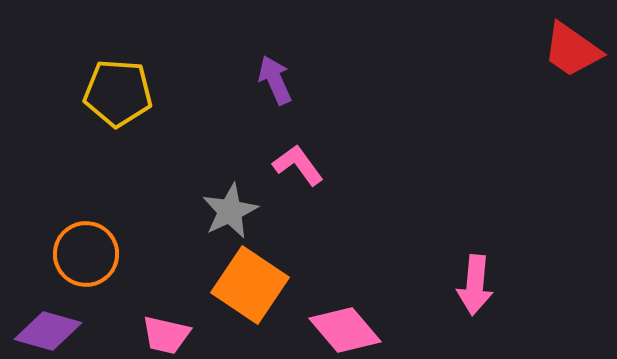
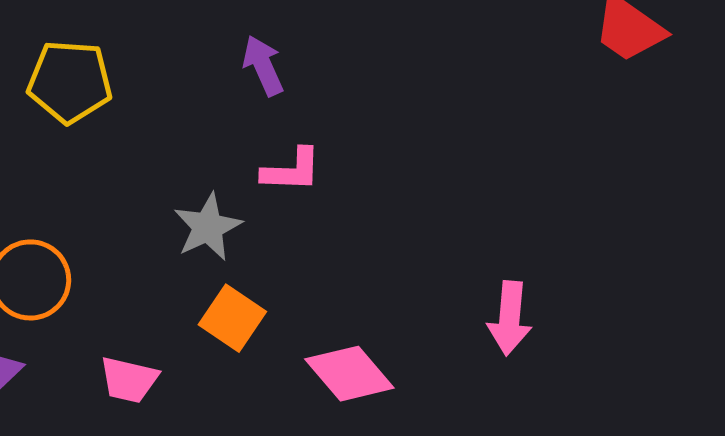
pink L-shape: (298, 165) -> (292, 170), turned 128
orange square: (250, 285) -> (232, 318), size x0.7

